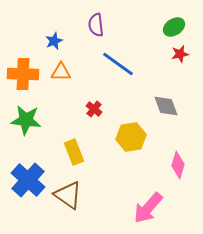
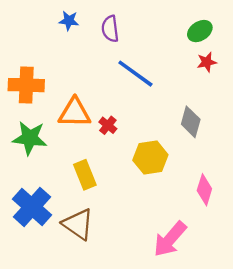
blue star: (54, 41) -> (69, 21), moved, turned 30
orange triangle: (61, 72) -> (75, 113), moved, size x1.4
gray diamond: (166, 106) -> (191, 122), turned 36

